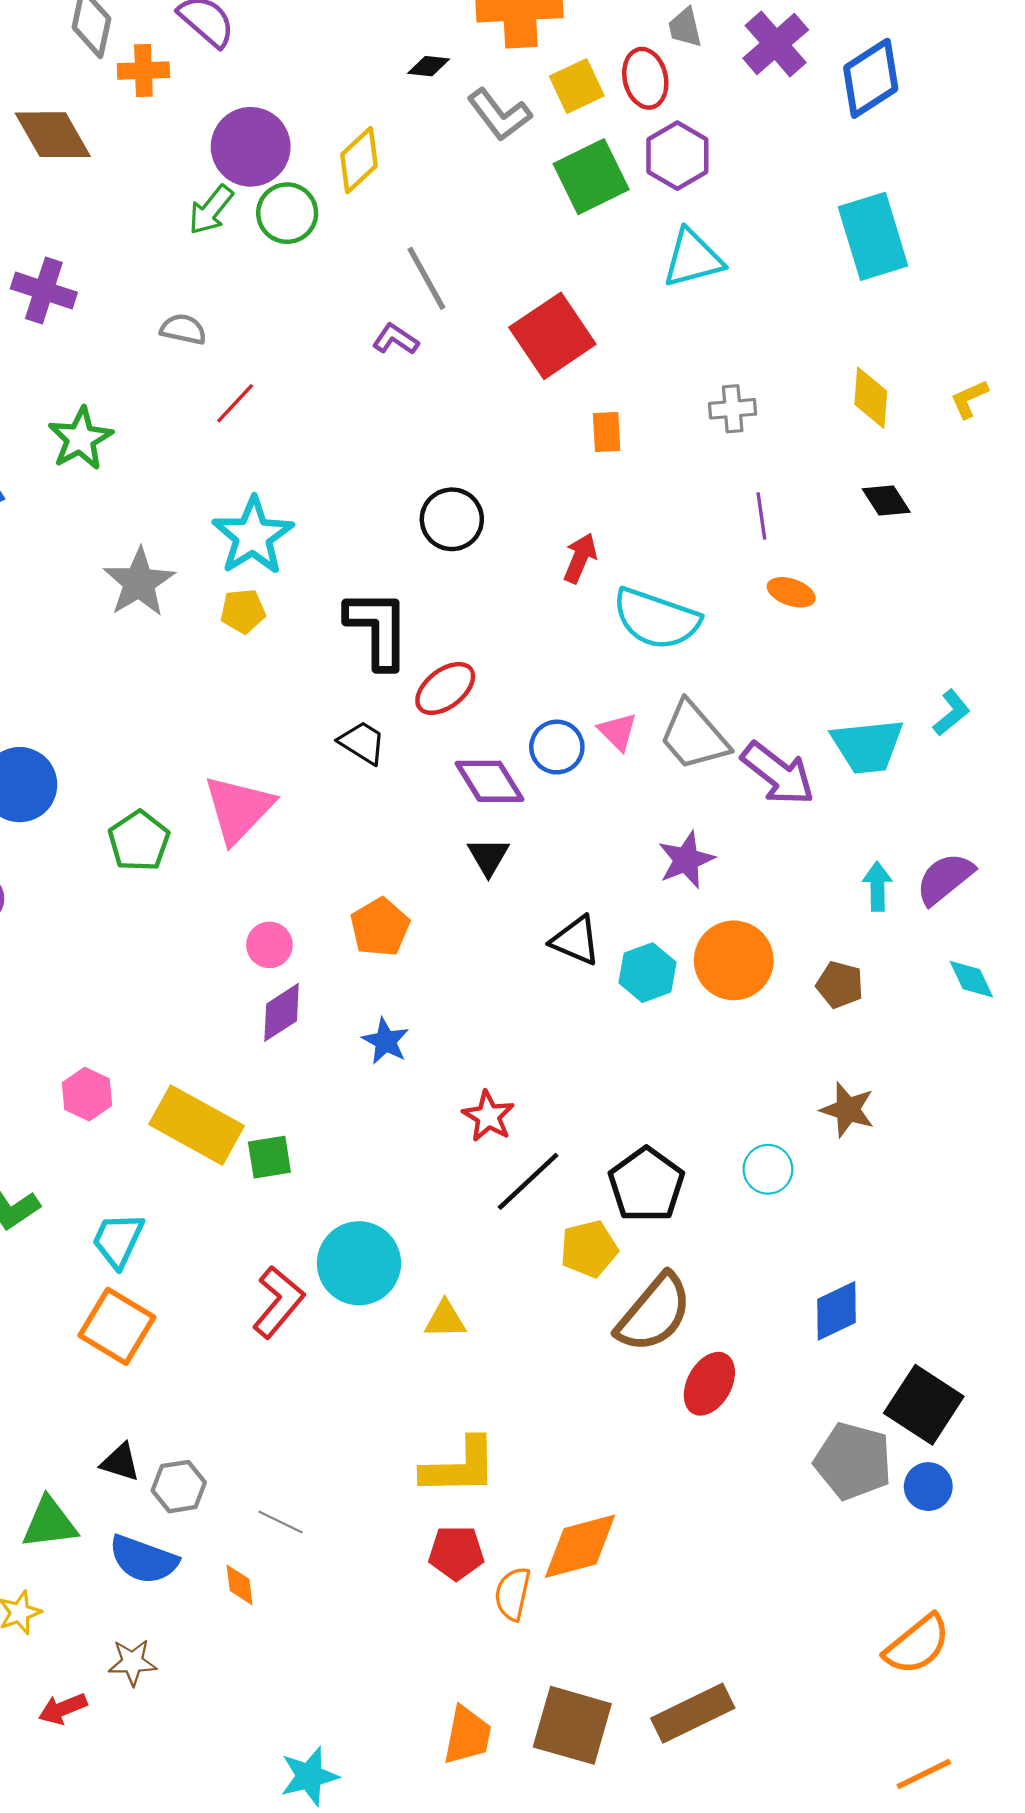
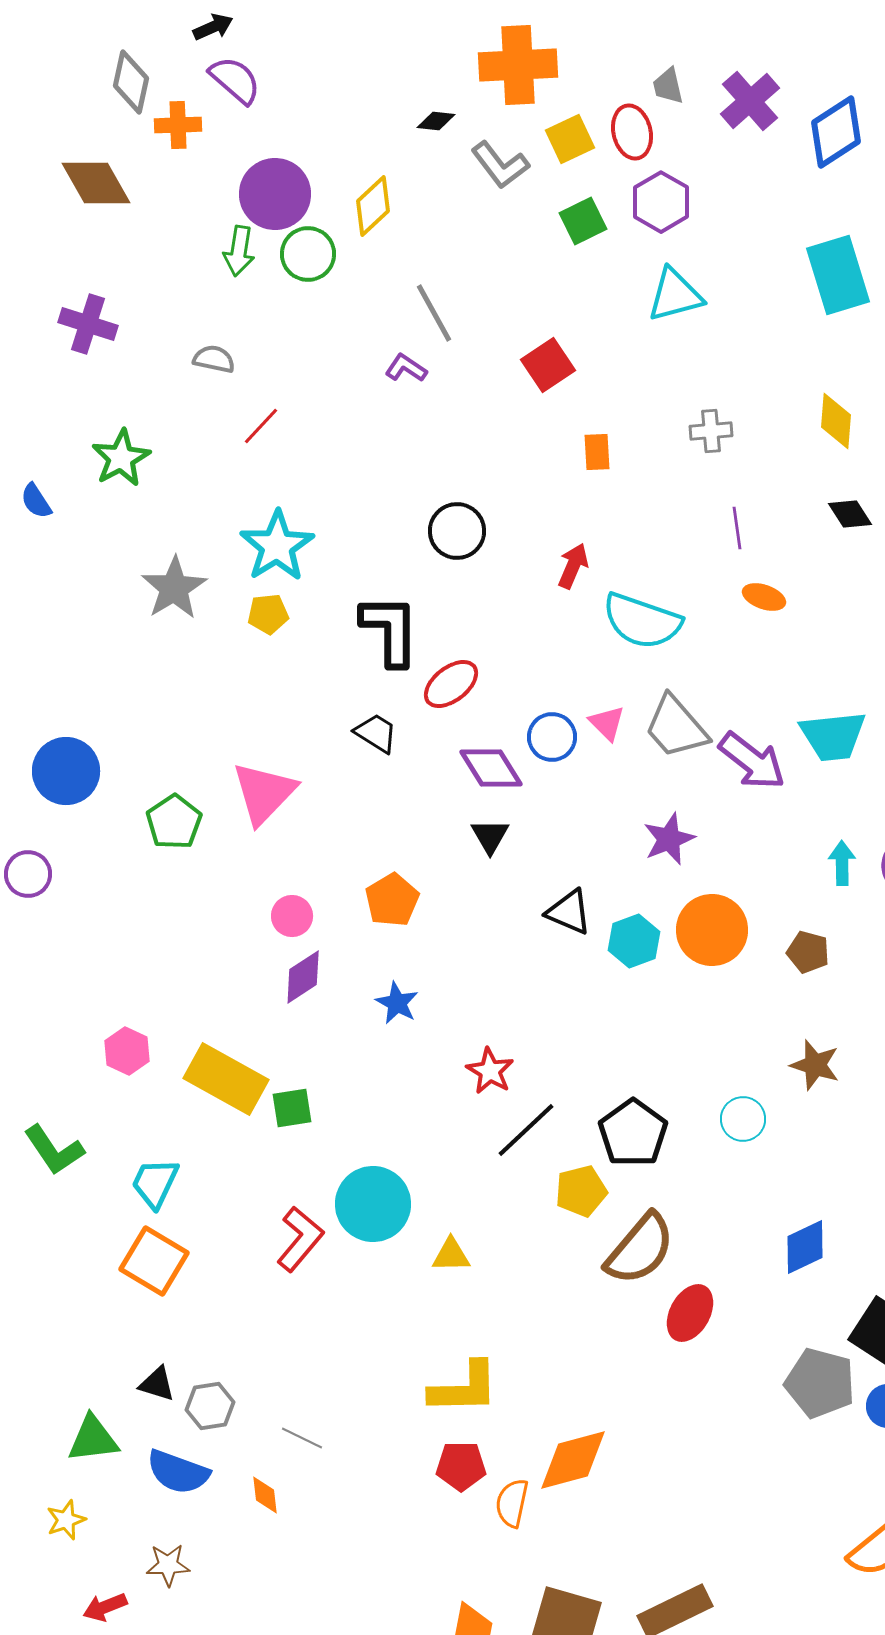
green square: (591, 177) -> (583, 221), size x0.7
green arrow: (211, 210) -> (239, 251), turned -30
red square: (552, 336) -> (548, 365), size x0.7

